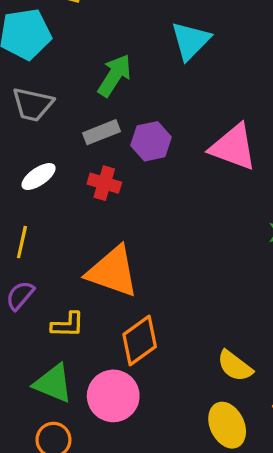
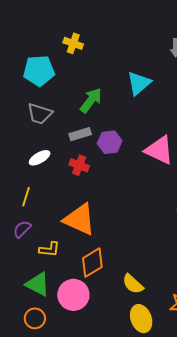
yellow semicircle: (235, 366) -> (133, 284), moved

